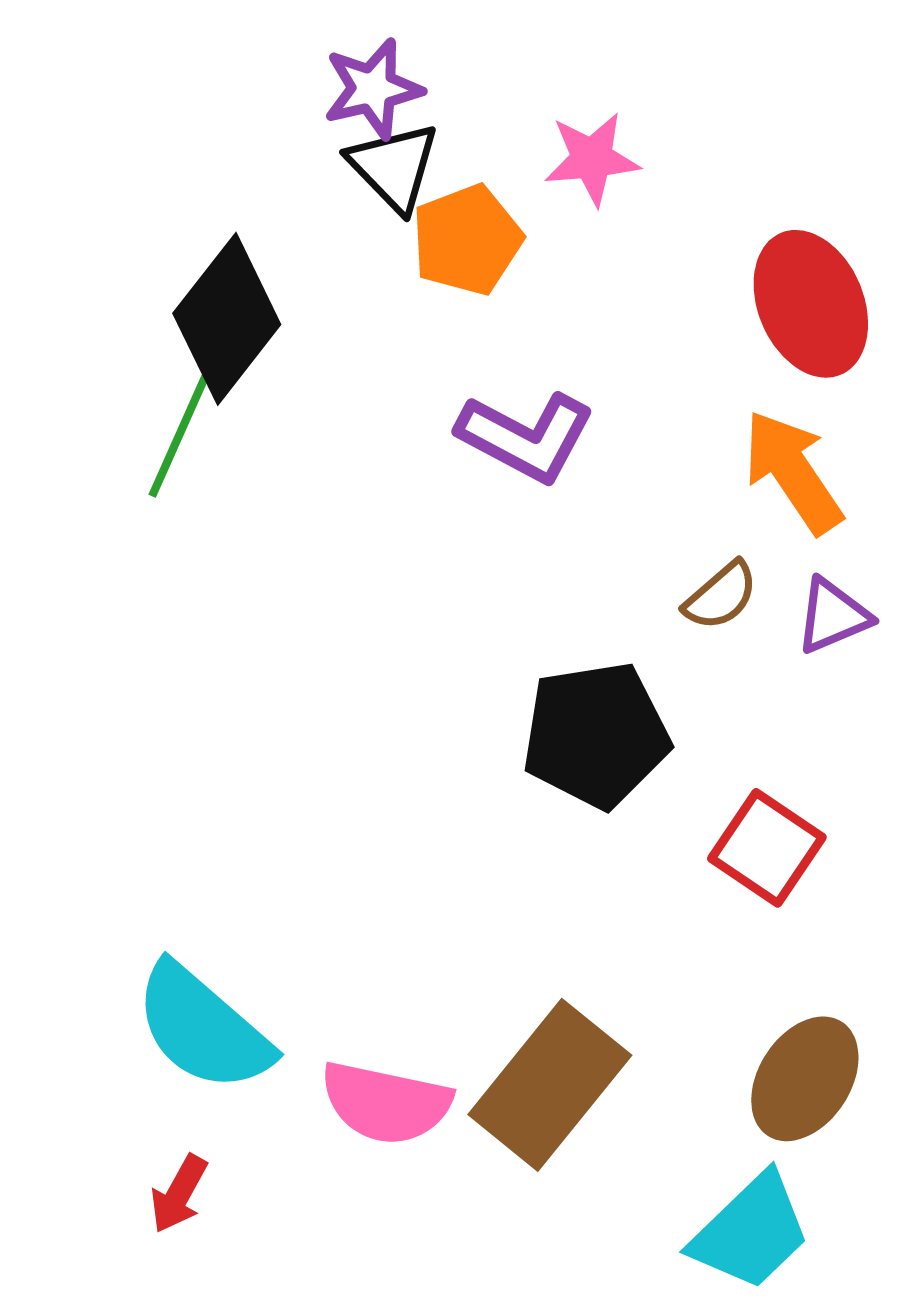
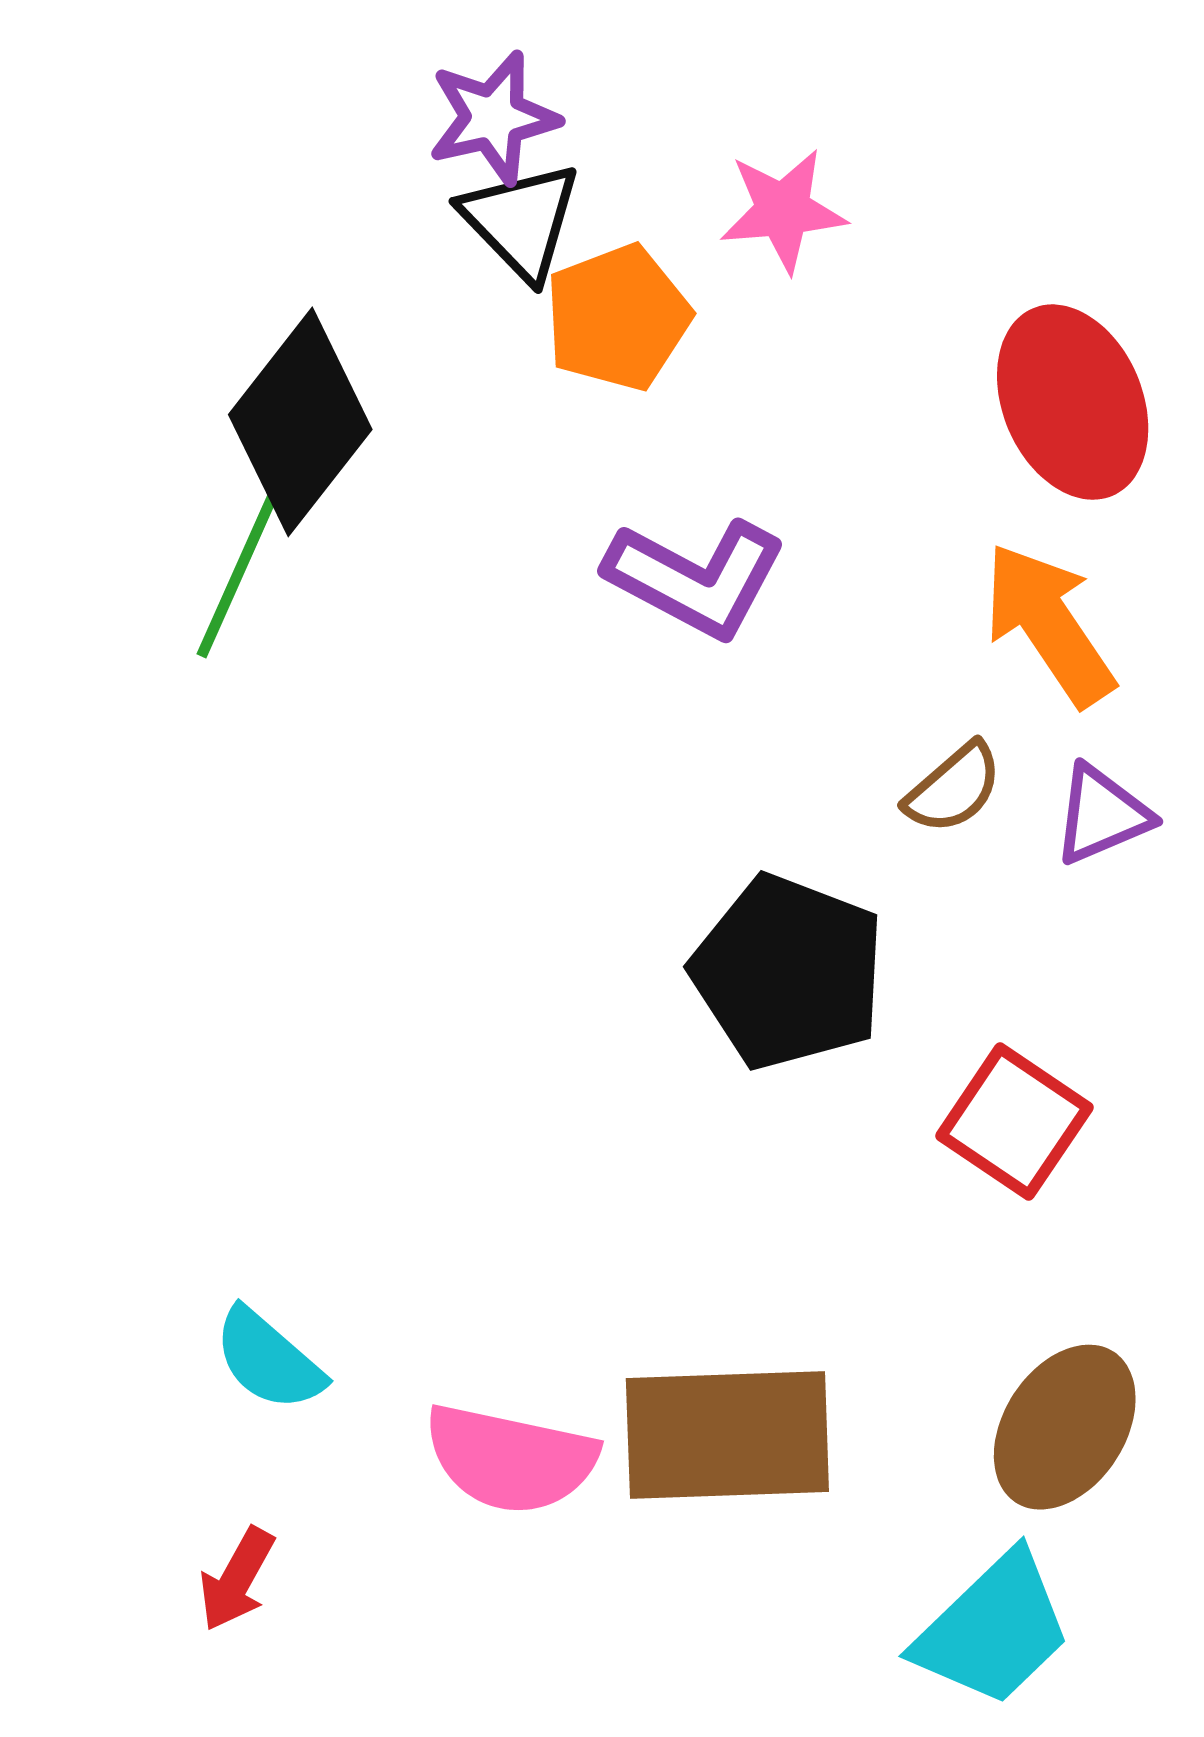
black pentagon: (596, 735) -> (788, 972), turned 30
cyan semicircle: (203, 1028) -> (268, 1360), size x0.6
brown rectangle: (550, 1085) -> (727, 1435), turned 49

